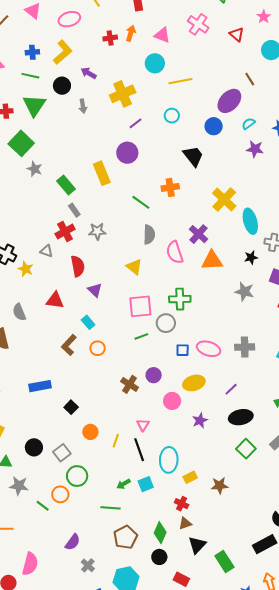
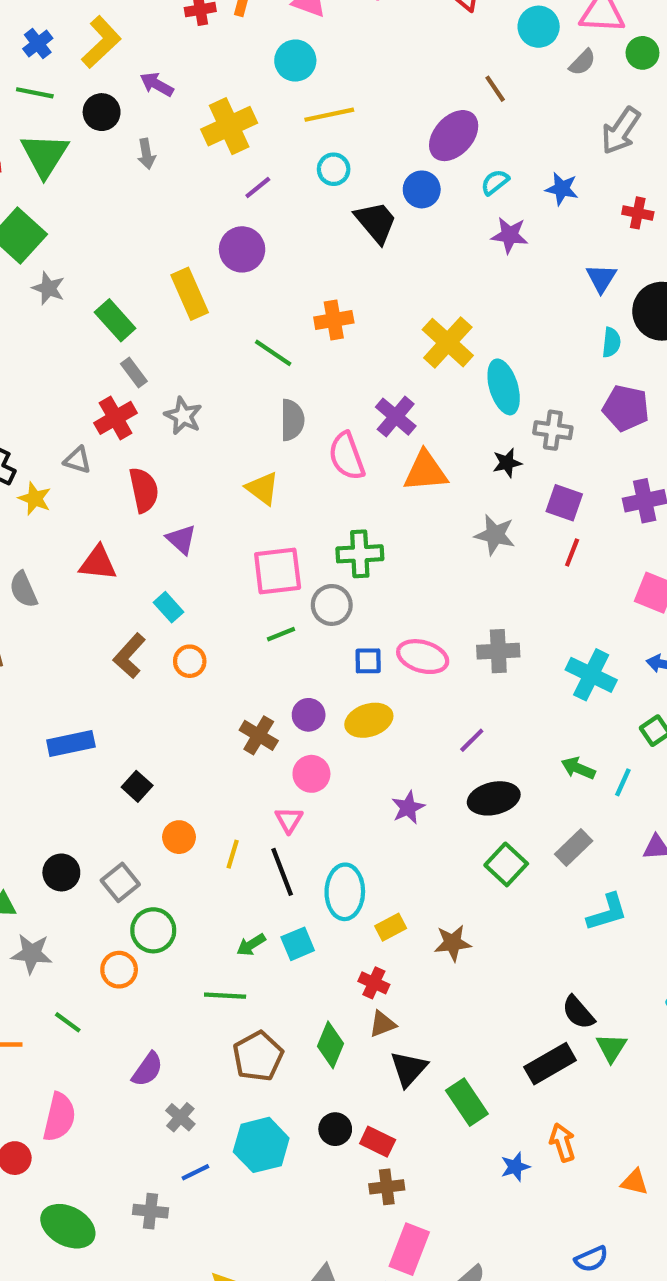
blue cross: (32, 52) -> (38, 44), turned -32
yellow line: (180, 81) -> (329, 115), moved
black trapezoid: (193, 156) -> (376, 222), moved
gray star: (97, 231) -> (183, 416), turned 30
yellow ellipse: (194, 383) -> (369, 720), moved
pink circle: (172, 401) -> (311, 774), moved
green line: (43, 506) -> (68, 1022), moved
black circle: (159, 557) -> (335, 1129), moved

